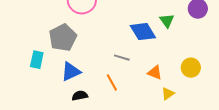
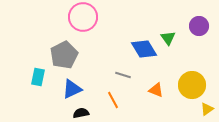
yellow circle: (191, 68) -> (192, 85), size x1.4
yellow triangle: (168, 94) -> (207, 109), moved

